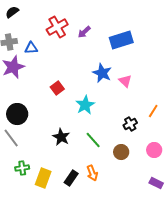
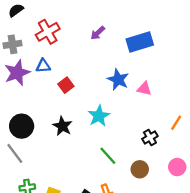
red cross: (57, 27) -> (48, 32), moved
blue triangle: (31, 48) -> (43, 66), moved
pink triangle: (125, 81) -> (144, 89), turned -32
red square: (57, 88) -> (66, 85), moved
black star: (61, 137) -> (62, 126), moved

